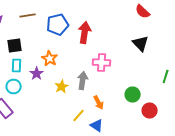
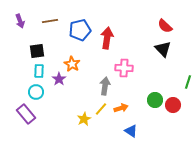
red semicircle: (143, 12) -> (165, 26), moved
yellow star: (62, 86) -> (84, 119), moved
orange arrow: (99, 102) -> (121, 108), turned -80
red circle: (150, 110) -> (173, 105), moved
yellow line: (79, 116) -> (101, 109), moved
blue triangle: (97, 126) -> (131, 131), moved

